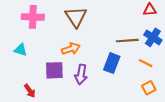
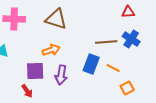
brown triangle: (76, 17) -> (56, 19), turned -40
orange line: (146, 63) -> (113, 68), moved
red arrow: (30, 91) -> (27, 91), moved

